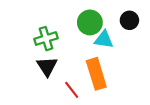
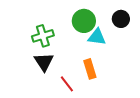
orange rectangle: (96, 74) -> (90, 69), size x0.7

